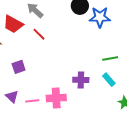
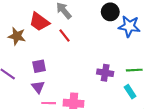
purple cross: (81, 80) -> (105, 73), moved
purple triangle: (12, 97) -> (38, 87), moved

